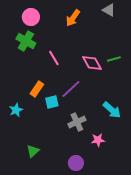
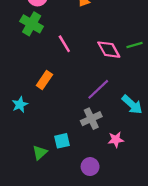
purple line: (71, 89) -> (98, 89), moved
cyan square: (52, 102) -> (62, 141), moved

